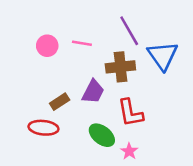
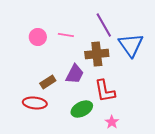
green ellipse: (102, 135) -> (82, 109), turned -65
pink star: (129, 151) -> (112, 122), moved

